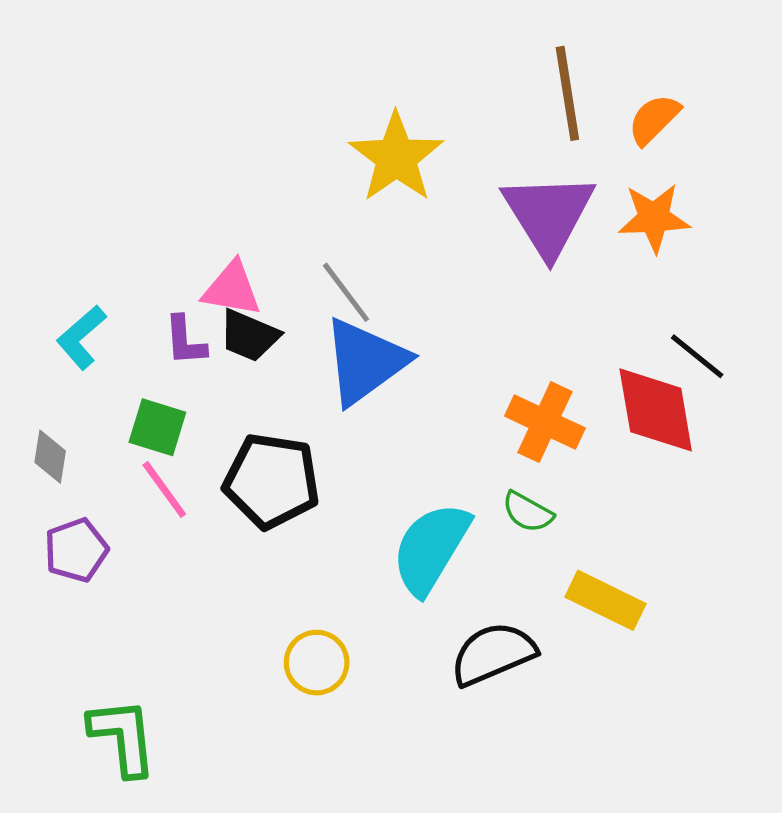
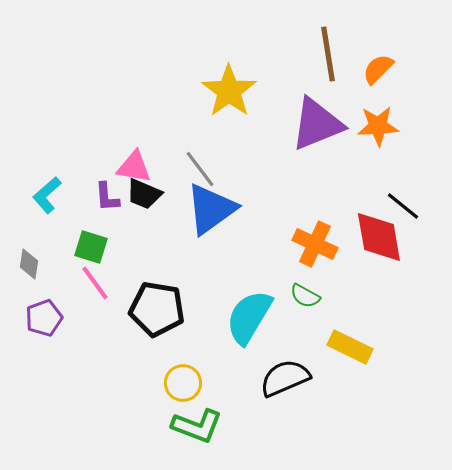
purple triangle: (548, 214) -> (317, 124), turned 40
black pentagon: (272, 481) -> (157, 309), moved
green L-shape: (123, 737) -> (197, 426), moved, turned 117

